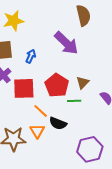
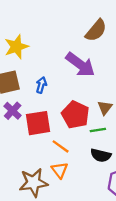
brown semicircle: (83, 15) -> (96, 30), turned 60
black semicircle: (58, 123) -> (101, 155), moved

